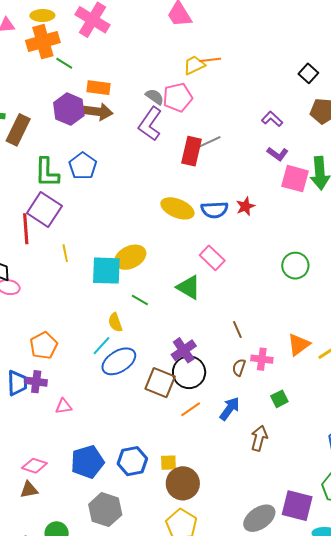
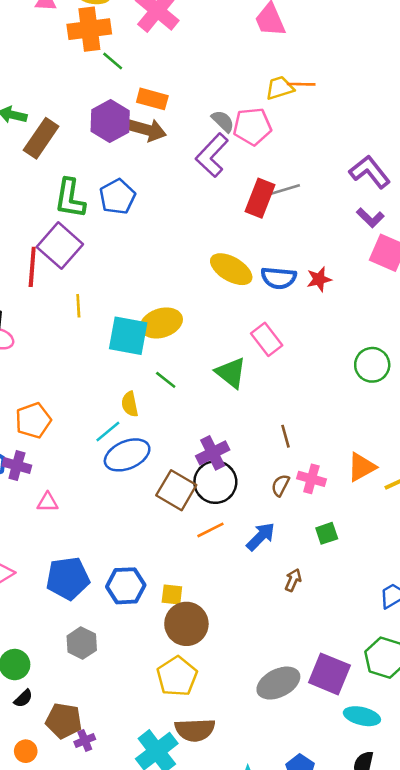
purple L-shape: (272, 119) -> (370, 172), size x1.5
brown arrow: (259, 438) -> (293, 580), size x0.7
gray hexagon: (105, 510) -> (82, 643), size x0.7

